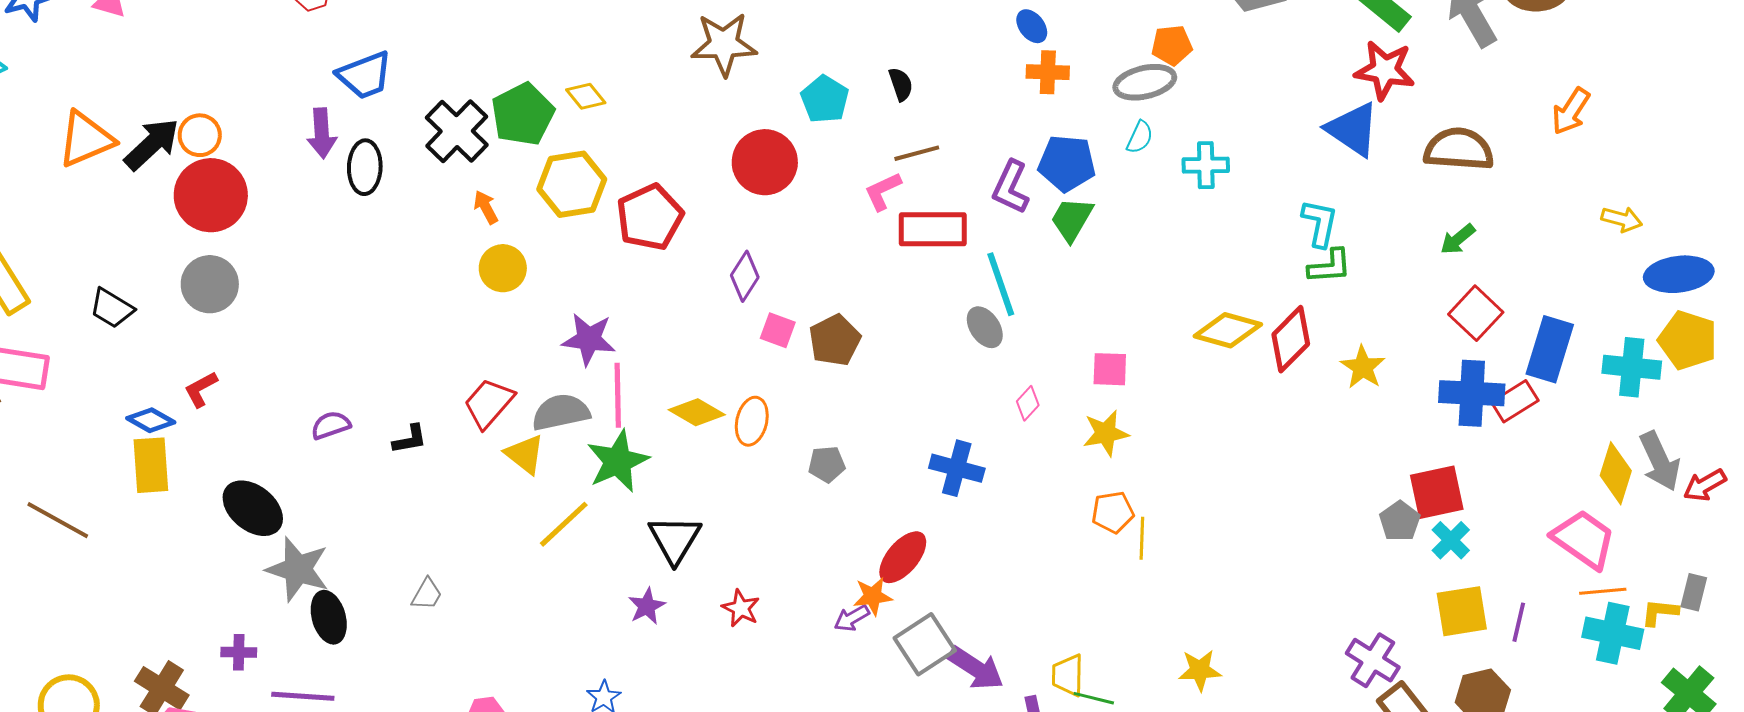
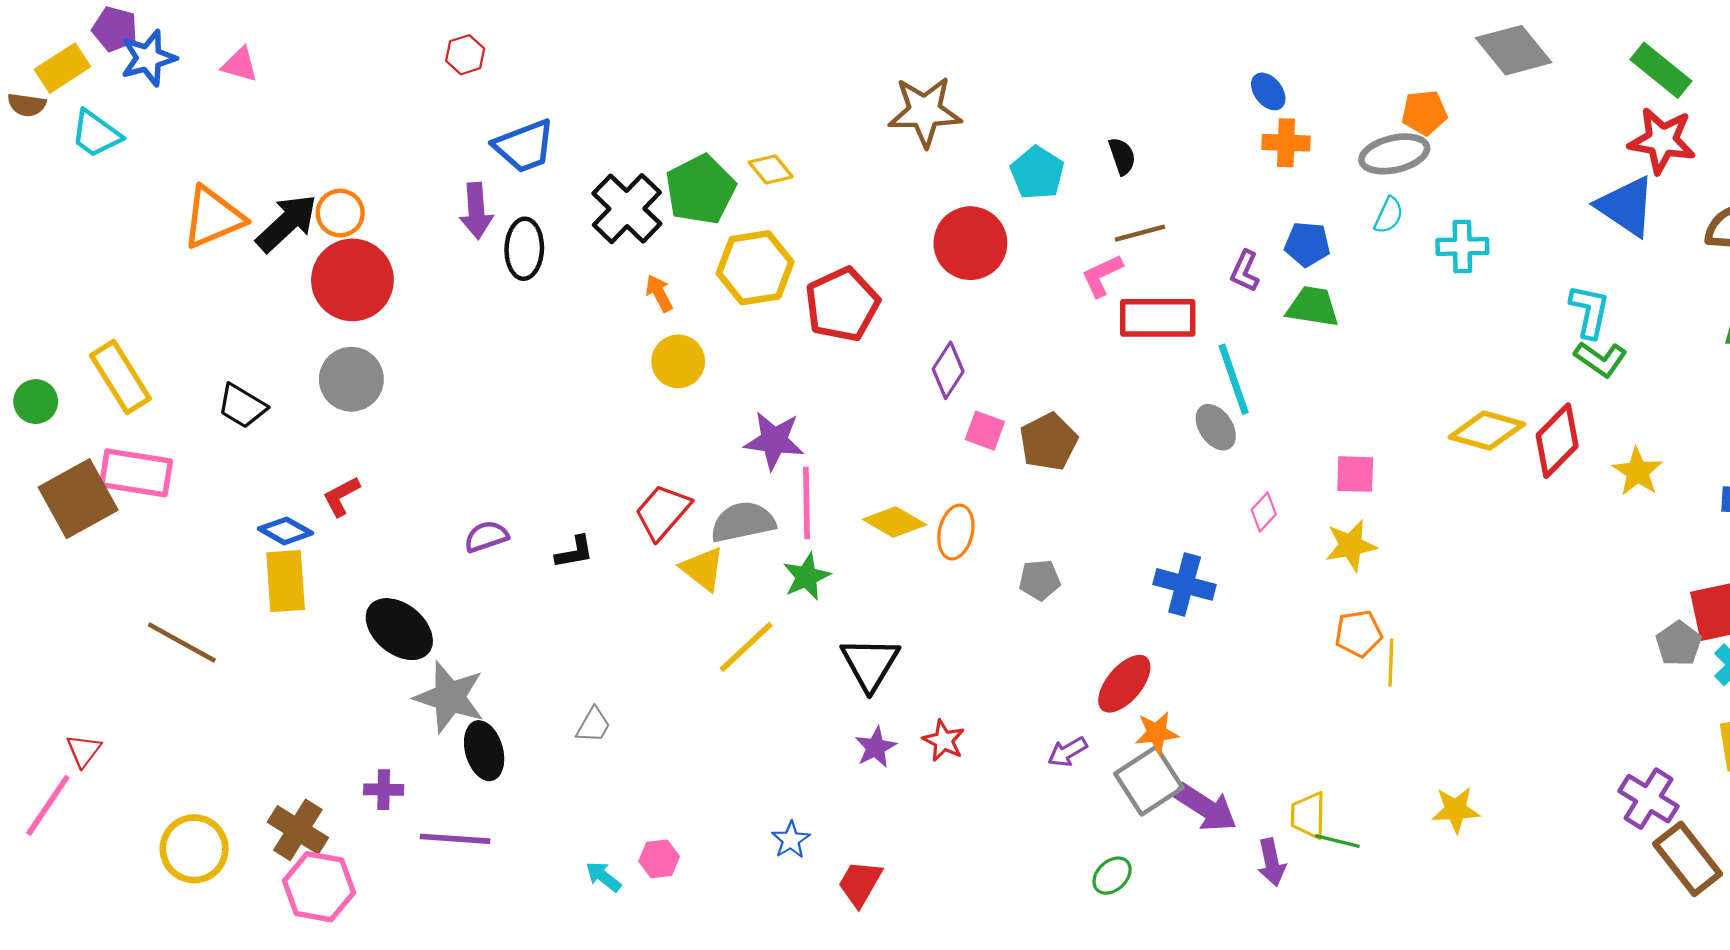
blue pentagon: (1067, 163) -> (1307, 244), size x0.7
purple L-shape: (1011, 187) -> (1245, 271), size x0.7
green trapezoid: (1072, 219) -> (1313, 307), turned 69
green L-shape: (1330, 266) -> (1601, 359), turned 39
green star: (618, 461) -> (806, 577), size x0.7
orange star: (873, 596) -> (1157, 733), moved
purple star: (647, 606) -> (876, 747), moved

